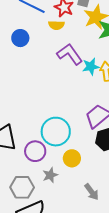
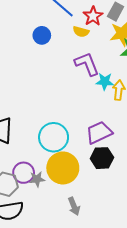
purple circle: (35, 151) -> (24, 173), moved
yellow circle: (72, 158) -> (63, 168), size x1.8

